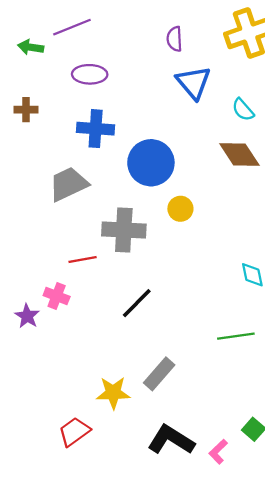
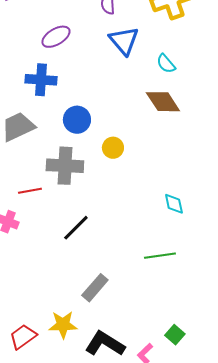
purple ellipse: (90, 74) -> (56, 37), moved, turned -32
blue circle: (151, 163) -> (77, 120), moved, size x0.7
yellow star: (113, 393) -> (63, 325), moved

